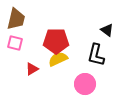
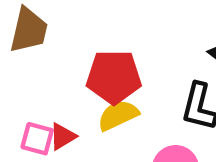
pink square: (15, 43) -> (37, 139), moved

